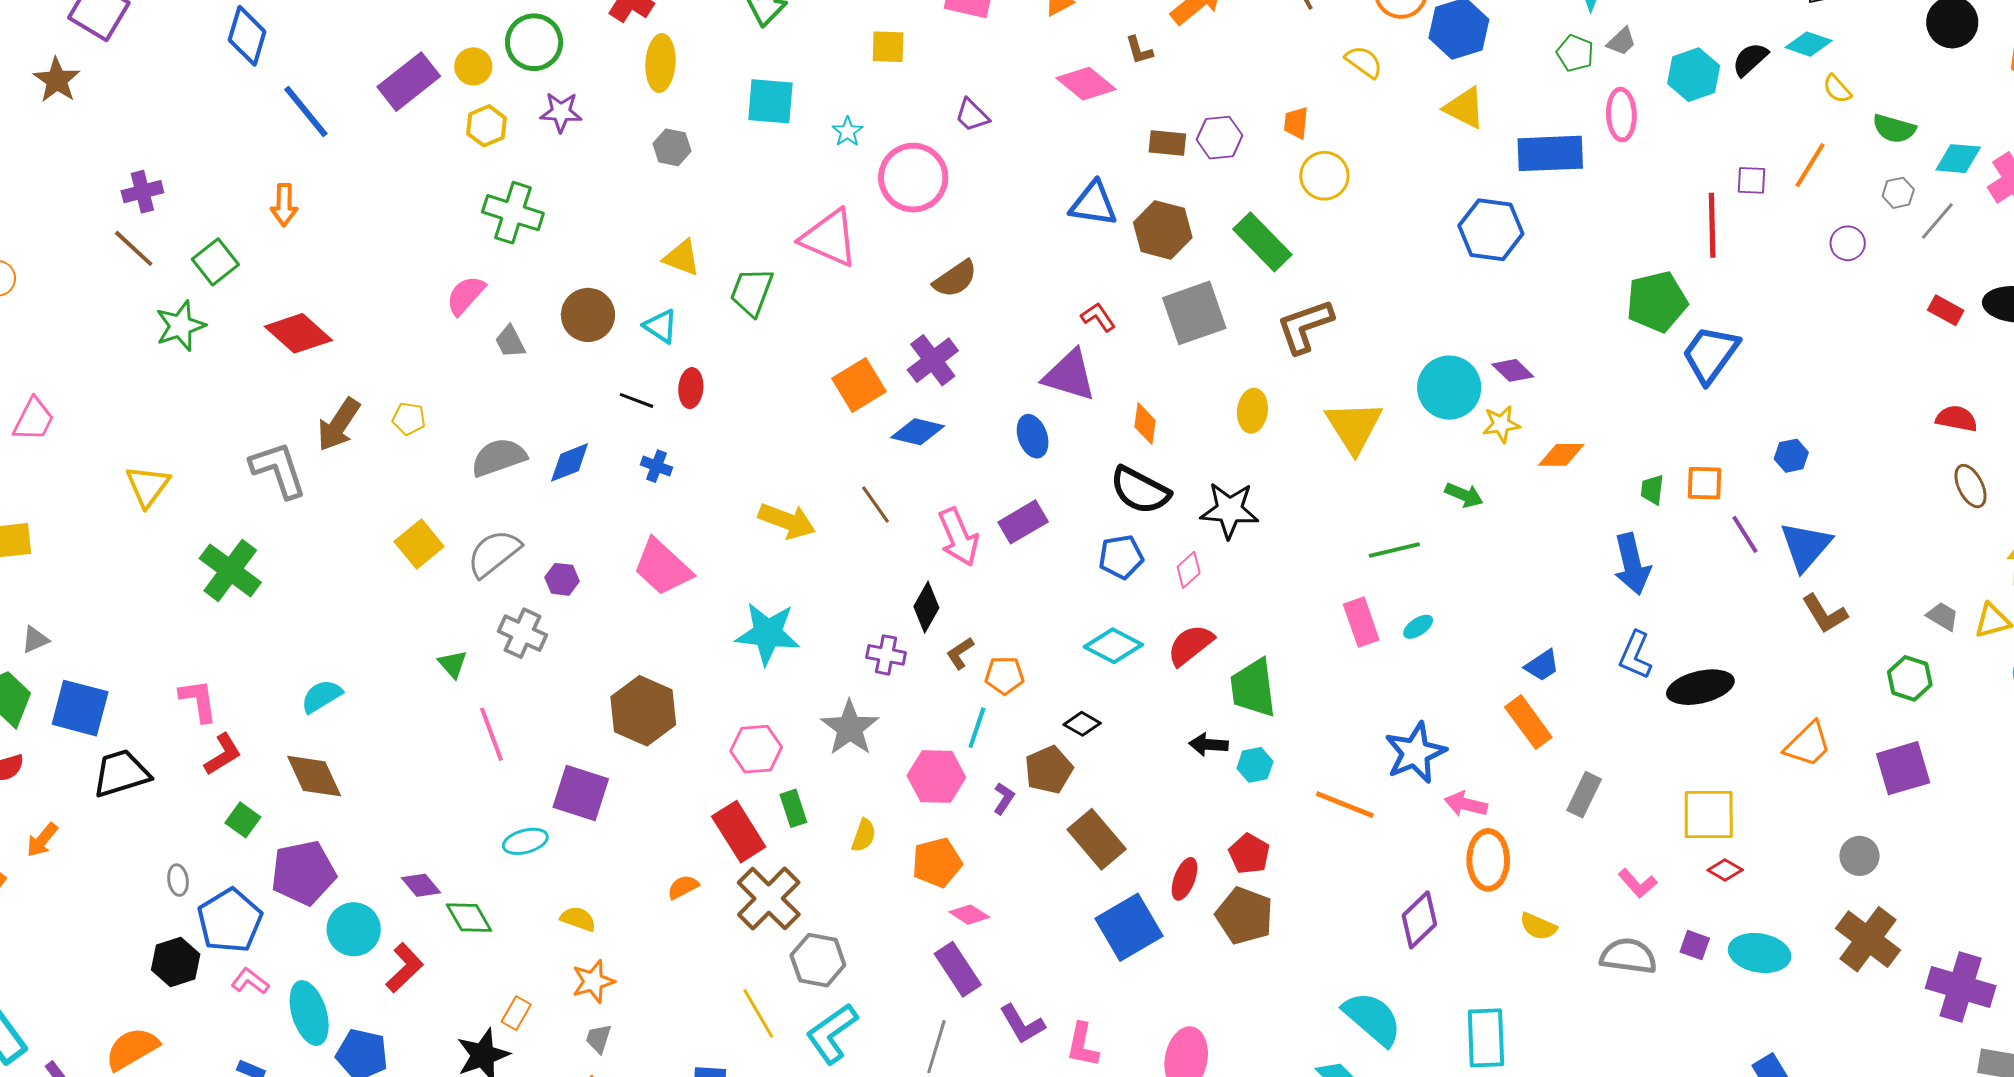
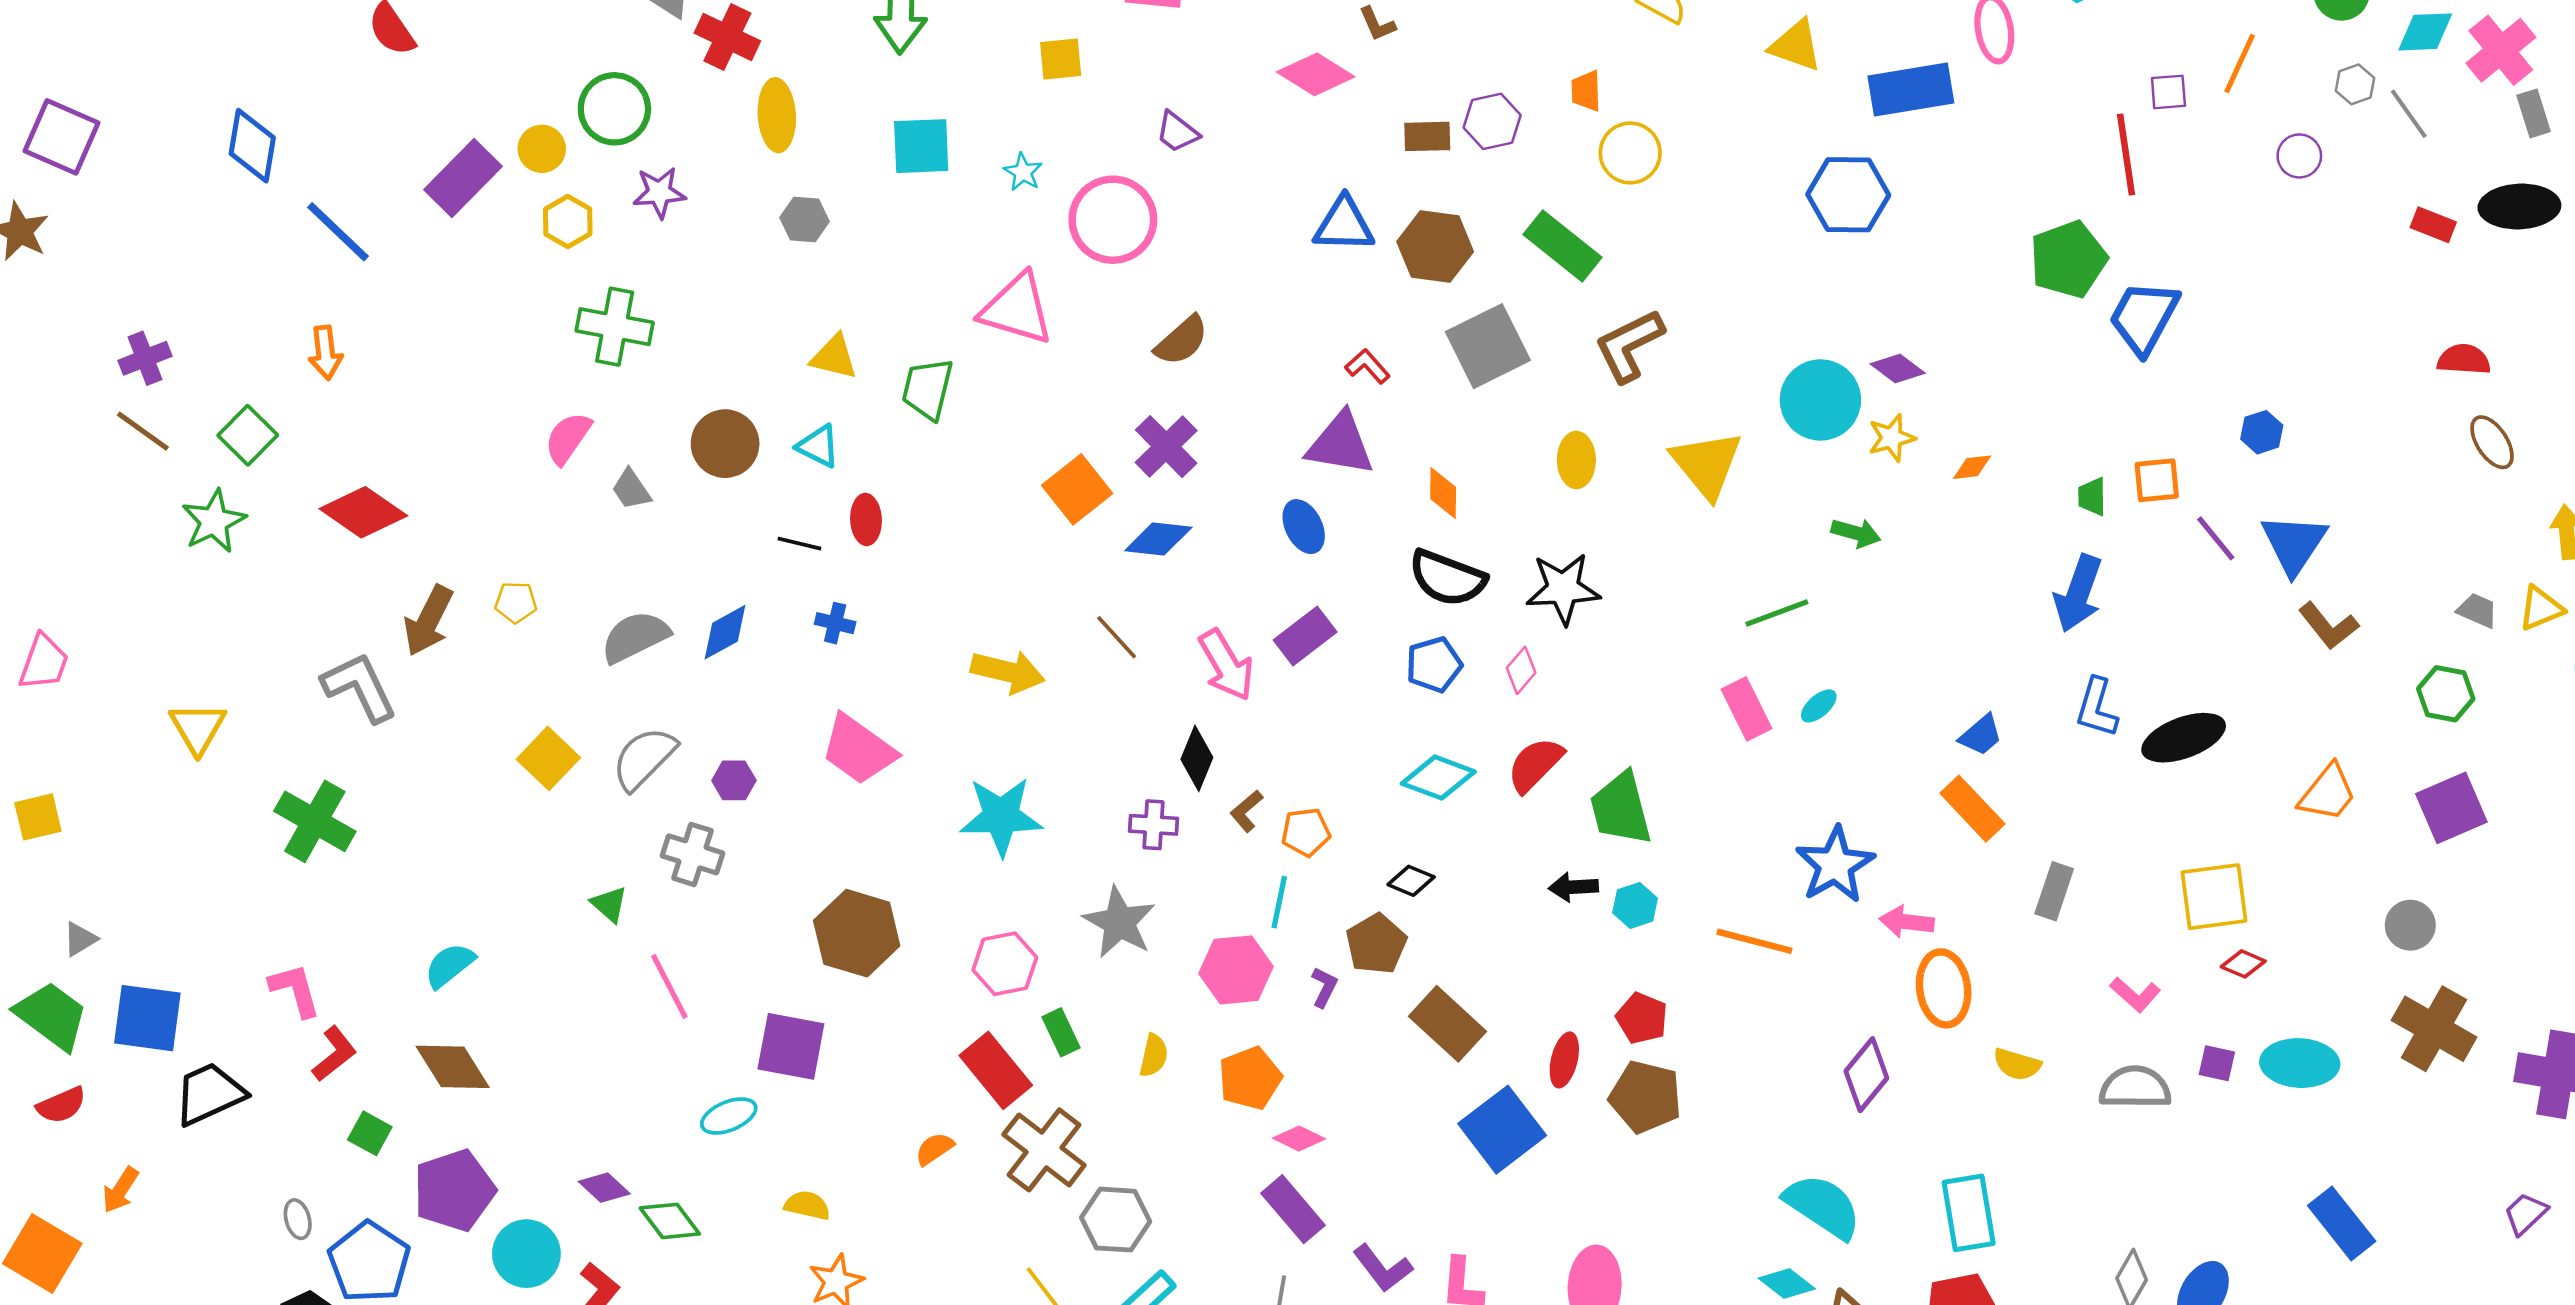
gray line: (1937, 221) -> (2409, 114), turned -69
orange diamond: (1561, 455) -> (1972, 467), size x0.7
blue arrow: (1632, 564) -> (2078, 593), turned 40

